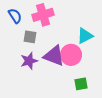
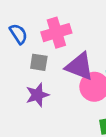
purple triangle: (54, 56) -> (79, 66), moved

